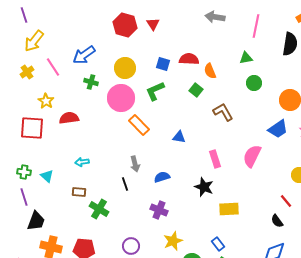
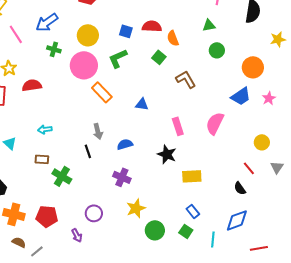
blue rectangle: (218, 244) -> (193, 211), moved

